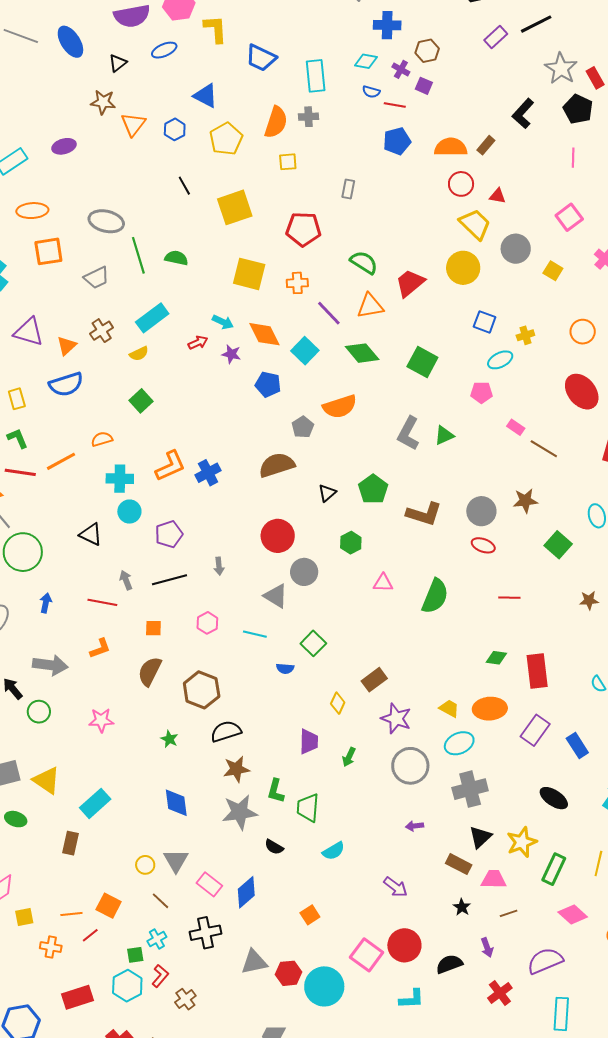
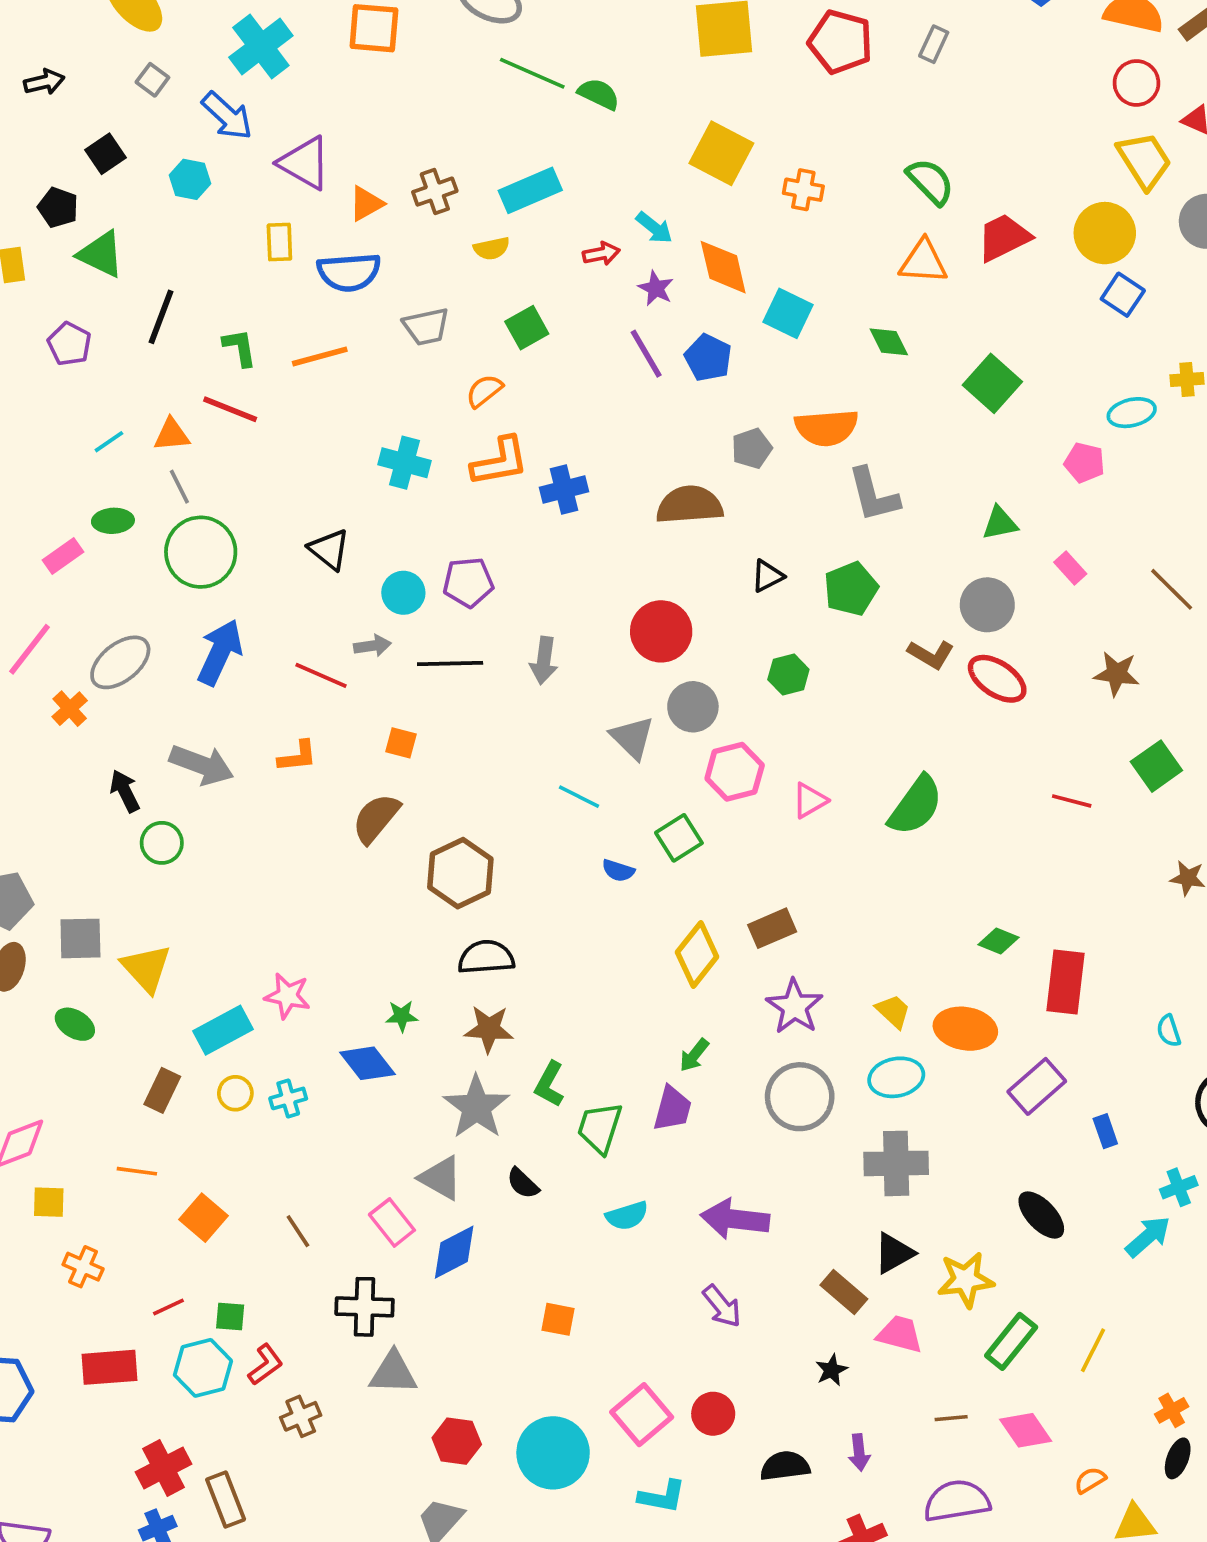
red pentagon: (303, 229) -> (840, 42), moved
green line: (138, 255) -> (532, 73), turned -63
gray trapezoid: (97, 278) -> (426, 327), moved
purple line: (329, 313) -> (646, 354), moved
blue square: (485, 322) -> (1123, 295), moved
cyan square: (305, 351) -> (788, 313), turned -32
green diamond: (362, 353) -> (889, 342), size x0.7
yellow rectangle: (17, 399) -> (279, 242), moved
green square: (141, 401) -> (527, 328), moved
pink rectangle: (516, 427) -> (1070, 568), moved
gray L-shape: (408, 433) -> (873, 495), moved, turned -56
orange semicircle: (102, 439) -> (484, 391), moved, turned -35
orange line: (61, 461) -> (320, 356), moved
gray circle: (481, 511) -> (987, 605), moved
cyan circle: (129, 512) -> (403, 593), moved
brown L-shape: (424, 514) -> (931, 654), size x0.7
red ellipse: (483, 545) -> (997, 679), moved, size x1.4
gray arrow: (219, 566) -> (544, 660), size x1.4
gray arrow: (126, 580) -> (372, 646), turned 90
pink triangle: (383, 583) -> (810, 800), moved, turned -45
red line: (509, 598) -> (1072, 801), moved
blue arrow: (46, 603) -> (220, 652), size x1.8
pink hexagon: (207, 623) -> (735, 772), moved, size x1.4
yellow diamond: (338, 703) -> (697, 954), size x1.6
pink star: (101, 720) -> (288, 996), moved
green star: (169, 739) -> (402, 1016), moved, turned 30
purple trapezoid: (309, 742) -> (672, 1109), moved
blue rectangle: (577, 745) -> (1105, 1131), size x0.7
blue diamond: (176, 803) -> (367, 1063), turned -44
gray star: (240, 812) -> (476, 1107), turned 30
purple arrow: (415, 826) -> (735, 1219), moved, size x2.0
gray triangle: (176, 861) -> (441, 1178), moved, turned -44
yellow circle: (145, 865) -> (235, 1093), moved
brown line: (509, 913) -> (951, 1418), moved
orange line: (71, 914) -> (137, 1171), moved
orange square: (310, 915) -> (558, 1319), turned 30
red line: (90, 935) -> (168, 1307), moved
cyan cross: (157, 939) -> (288, 1098), moved
red circle: (404, 945) -> (713, 1414), size x0.7
gray triangle: (254, 962) -> (393, 1373), moved
red hexagon: (289, 973) -> (457, 1441), moved
cyan L-shape: (412, 999) -> (662, 1497), moved

